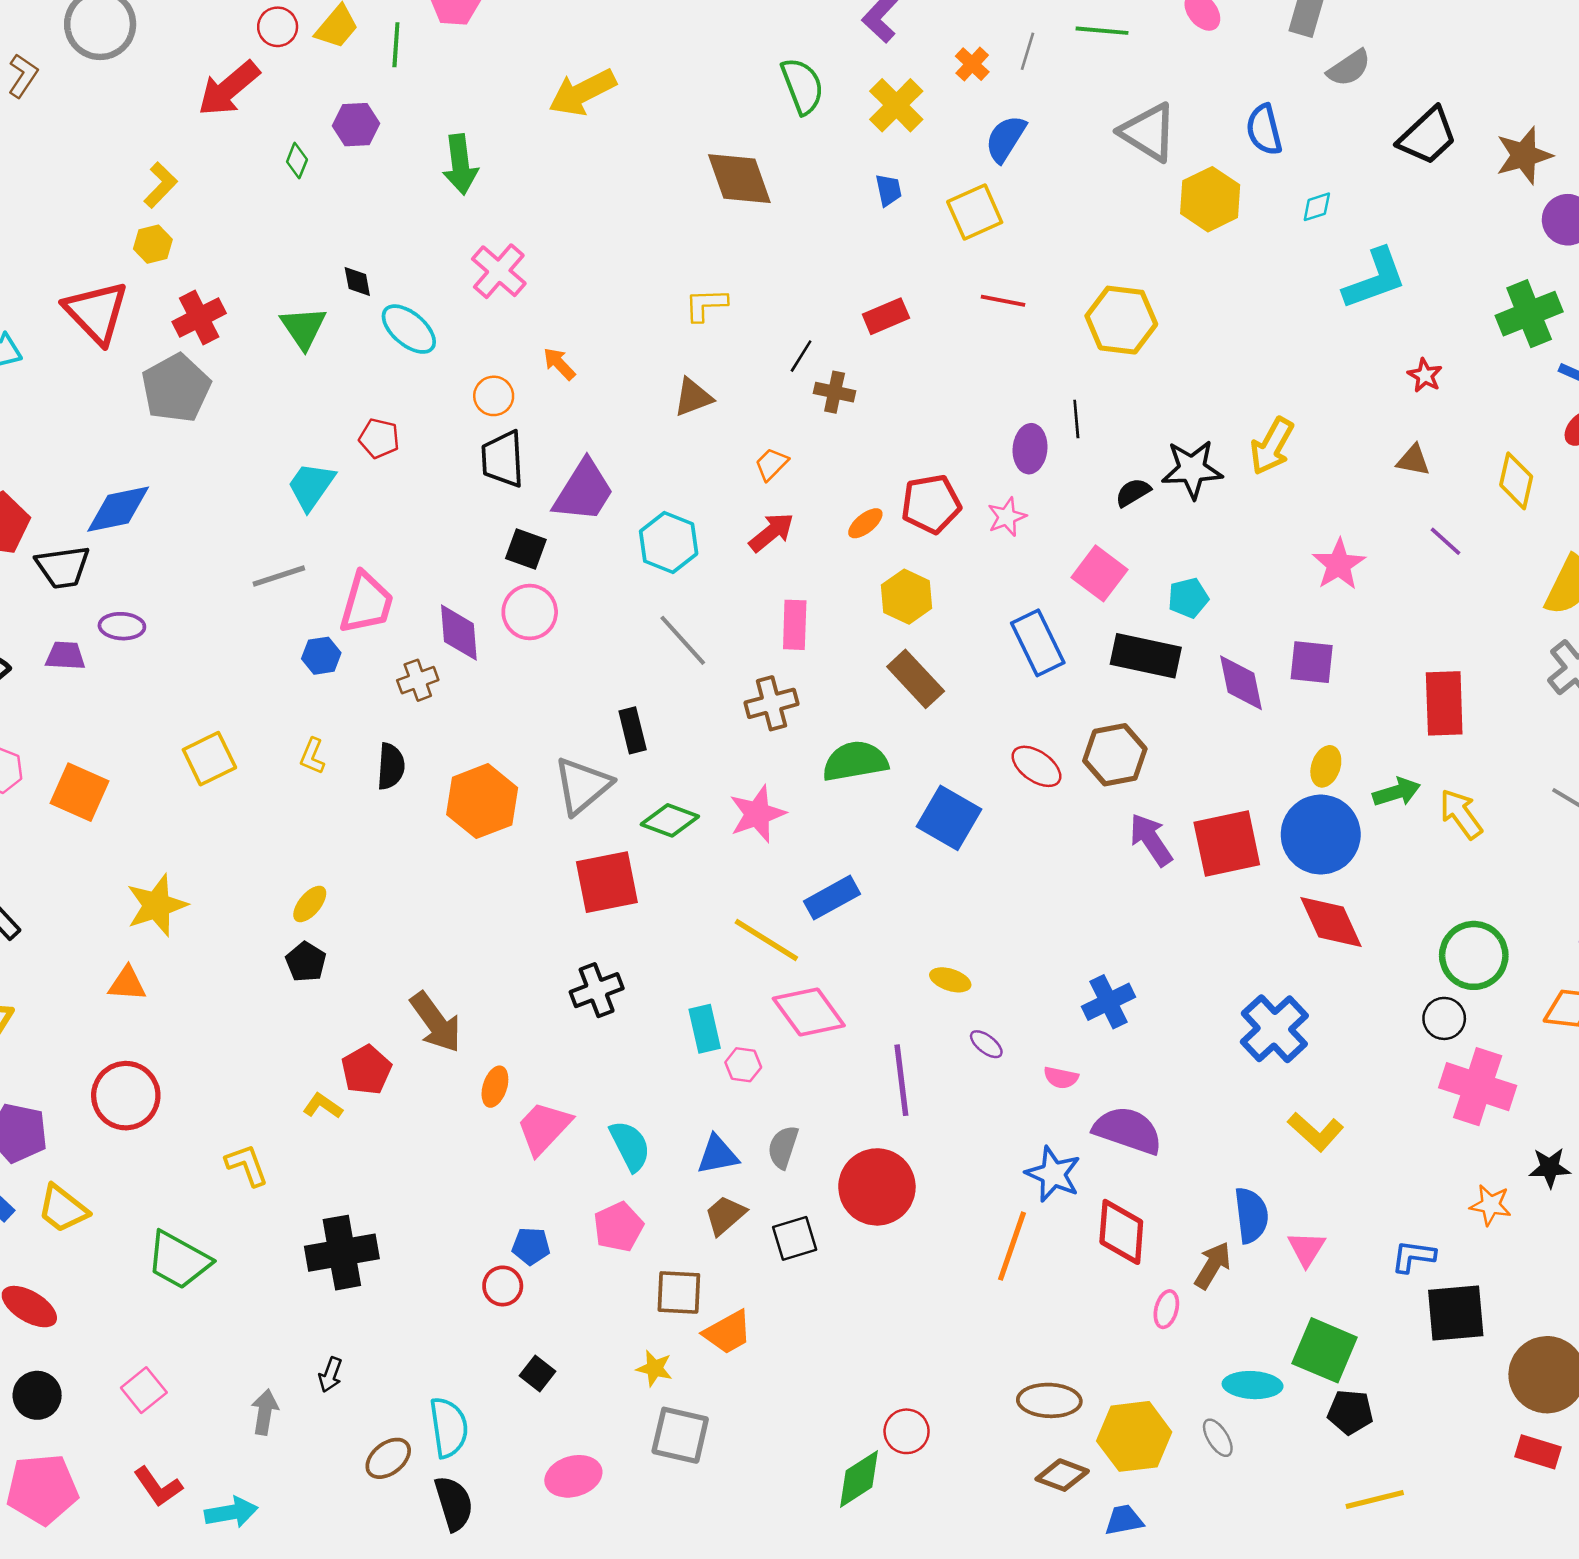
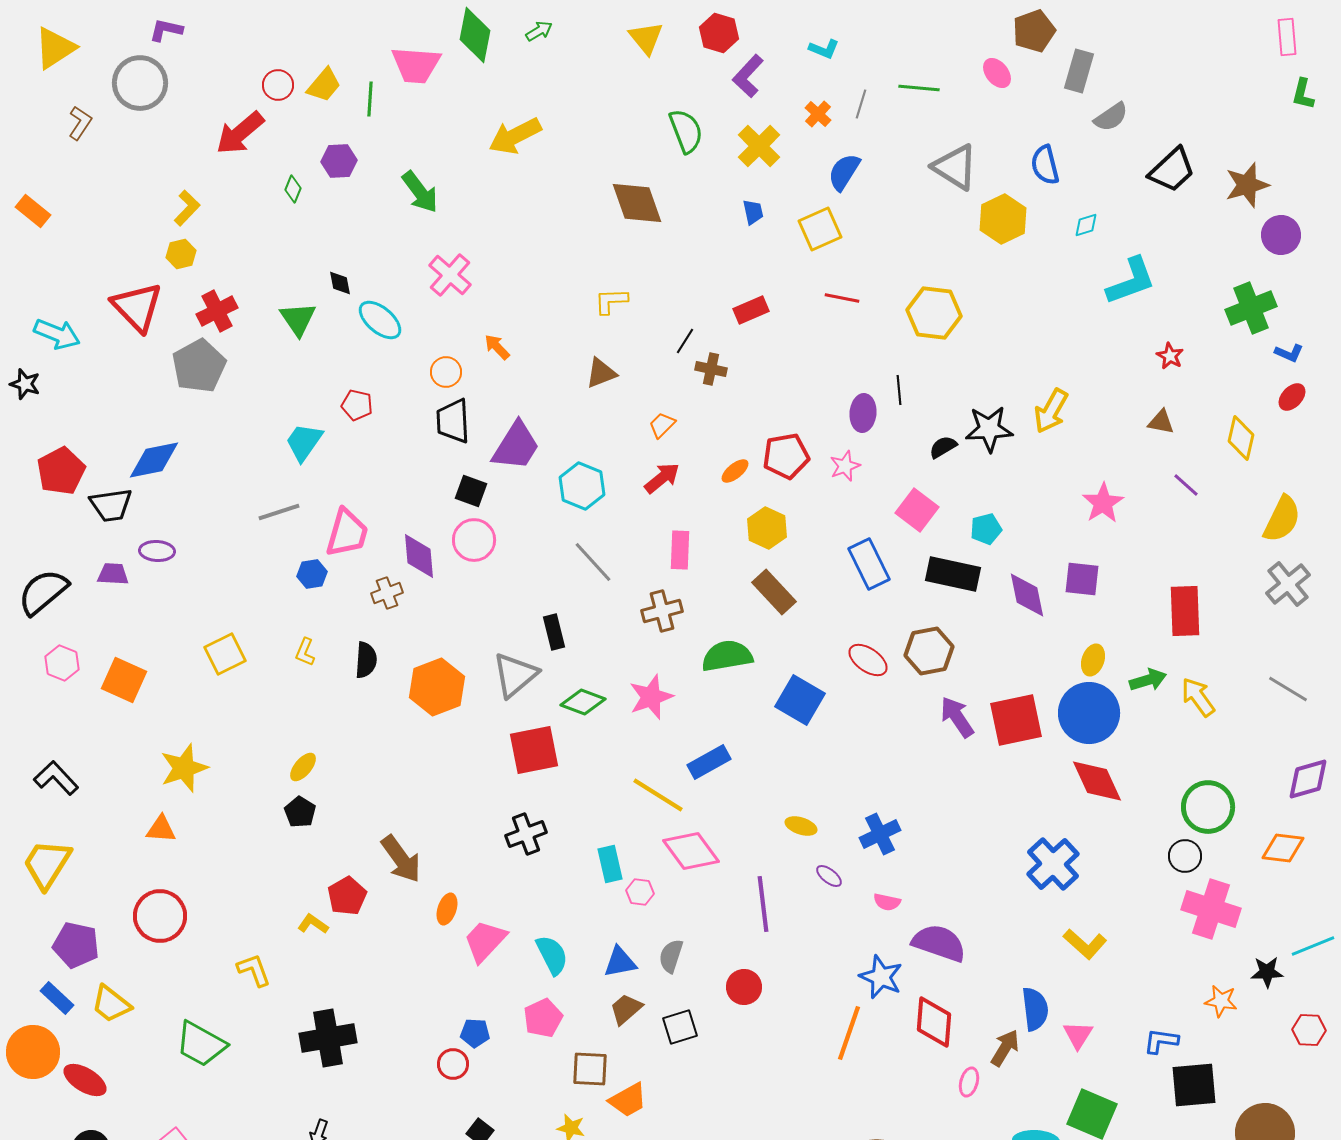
green arrow: (460, 164) -> (420, 192), turned -30
blue cross: (1108, 1002) -> (880, 834), moved
red circle: (877, 1187) -> (744, 987), size x0.6

